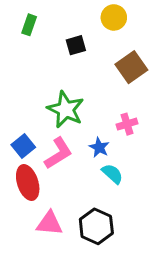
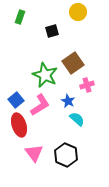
brown square: (131, 67) -> (73, 63), moved
pink triangle: (50, 223) -> (34, 153), turned 48

